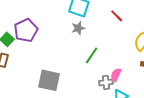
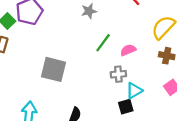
pink semicircle: (116, 75) -> (128, 50), moved, turned 40

